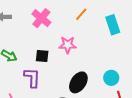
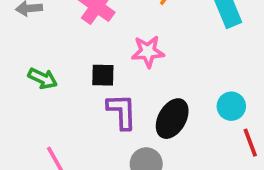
purple L-shape: (32, 78) -> (122, 112), moved

